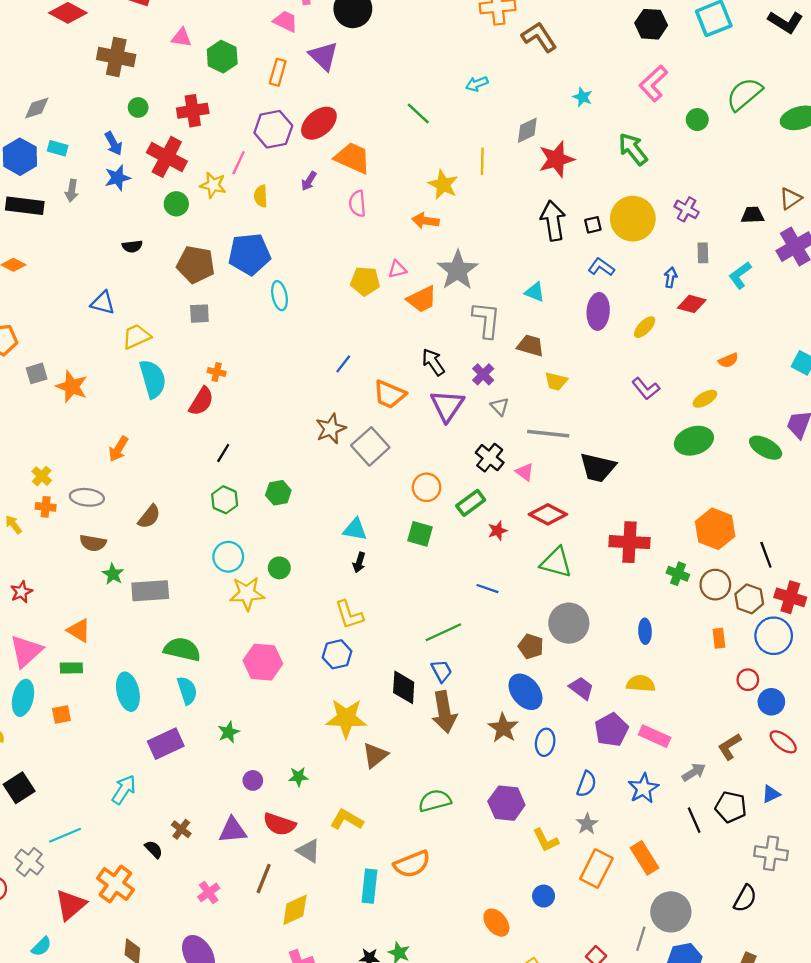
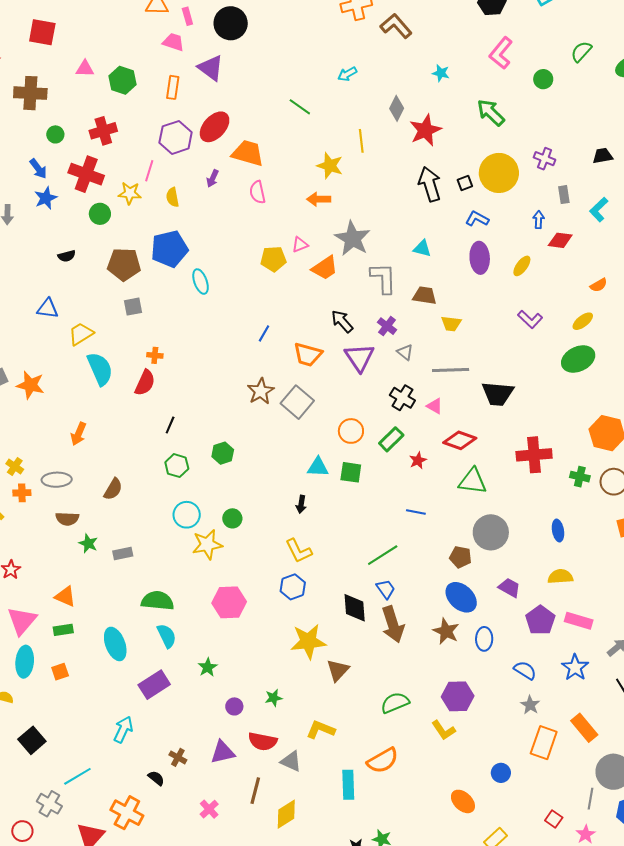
green semicircle: (744, 94) -> (581, 52), size x0.7
gray diamond: (527, 130) -> (397, 108), turned -30
cyan triangle: (355, 529) -> (318, 467), moved
gray rectangle: (150, 591) -> (123, 553), size x0.6
blue semicircle: (587, 784) -> (525, 670), turned -70
yellow L-shape: (546, 840) -> (444, 730), moved

